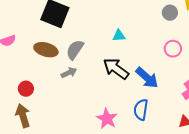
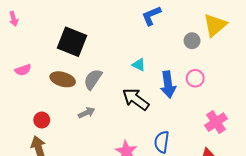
cyan triangle: (119, 36) -> (139, 65), turned 32
gray arrow: (69, 73) -> (87, 113), moved
blue arrow: (147, 78) -> (168, 85), moved, turned 40

